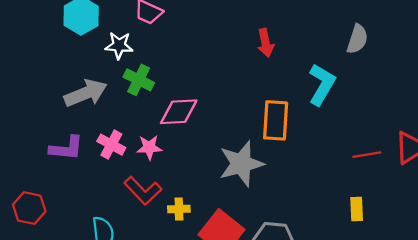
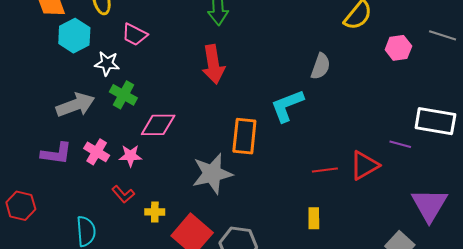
red arrow: (266, 43) -> (213, 64), moved, size x1.5
cyan L-shape: (322, 84) -> (287, 106), turned -144
red L-shape: (143, 191) -> (123, 194), size x0.7

